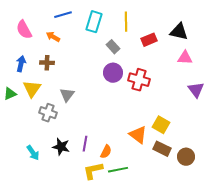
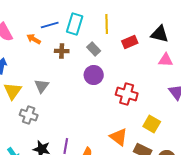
blue line: (63, 15) -> (50, 25), moved
brown cross: (47, 63) -> (62, 51), moved
red cross: (139, 80) -> (127, 94), moved
gray triangle: (67, 95) -> (42, 86), moved
yellow square: (161, 125) -> (152, 124), moved

